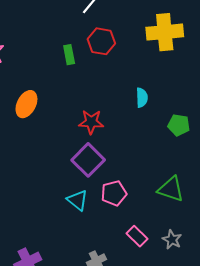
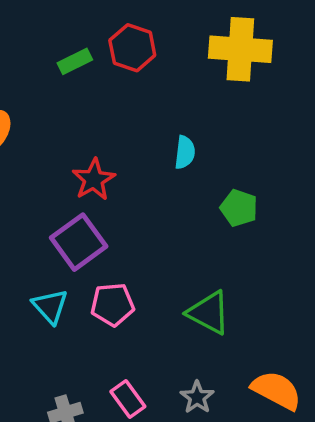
green rectangle: (69, 55) -> (75, 61), turned 66
red star: (91, 122) -> (94, 180), turned 30
pink rectangle: (137, 236) -> (128, 399), moved

